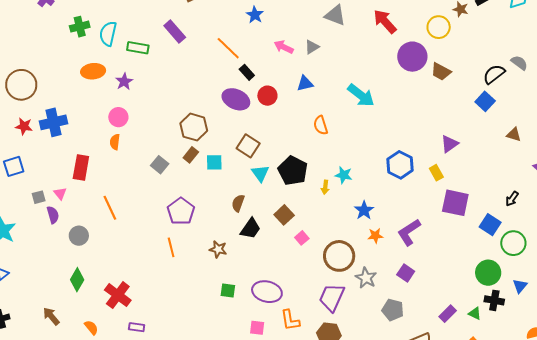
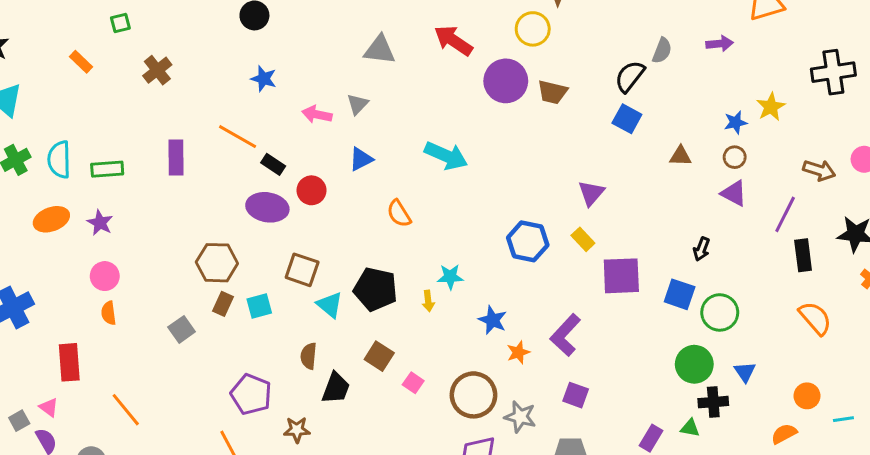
purple rectangle: (175, 32) -> (176, 158), moved, turned 55
gray semicircle: (519, 63) -> (662, 51), turned 90
gray square: (160, 165) -> (182, 329), turned 30
purple pentagon: (181, 211) -> (251, 394), moved

